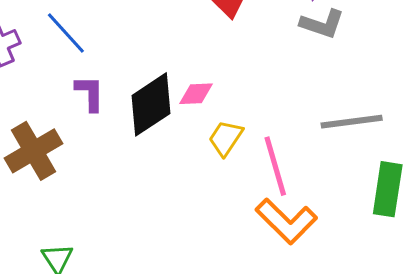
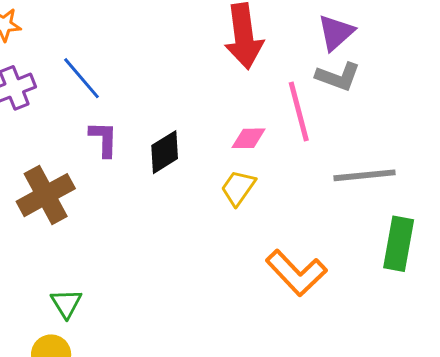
pink diamond: (196, 94) -> (249, 138), moved
black diamond: (151, 104) -> (165, 152), size x0.7
pink line: (275, 166) -> (299, 111), moved

